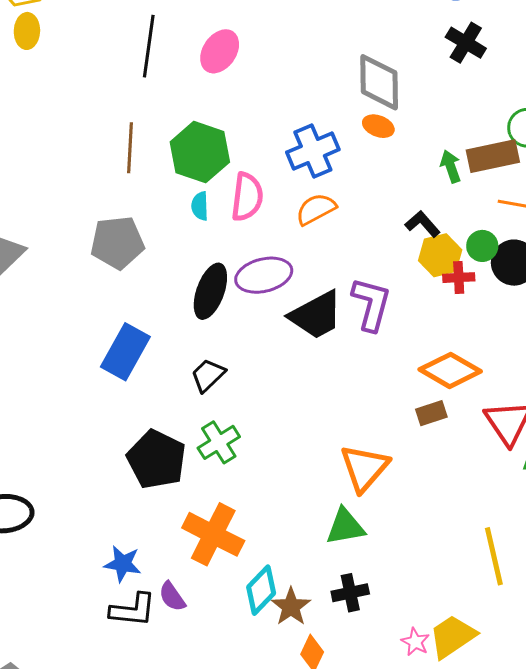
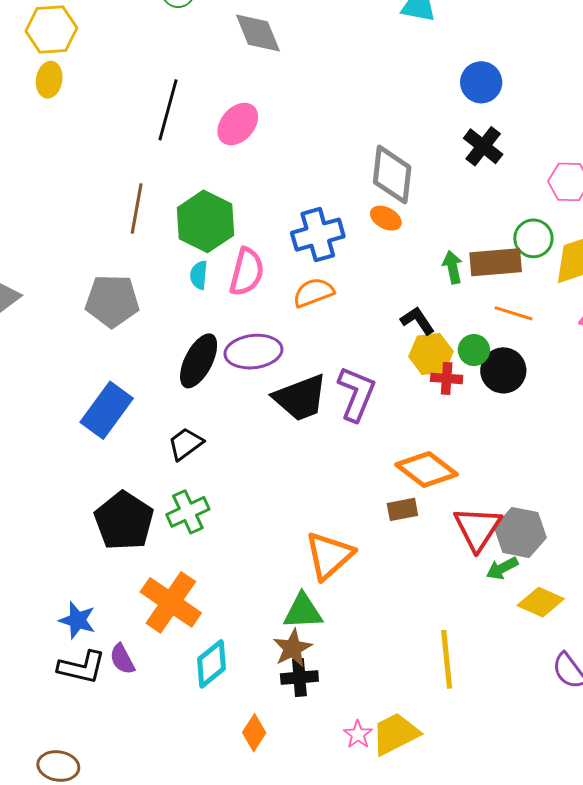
brown star: (291, 607) -> (293, 648), moved

